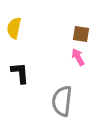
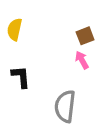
brown square: (81, 34) -> (85, 36), turned -30

